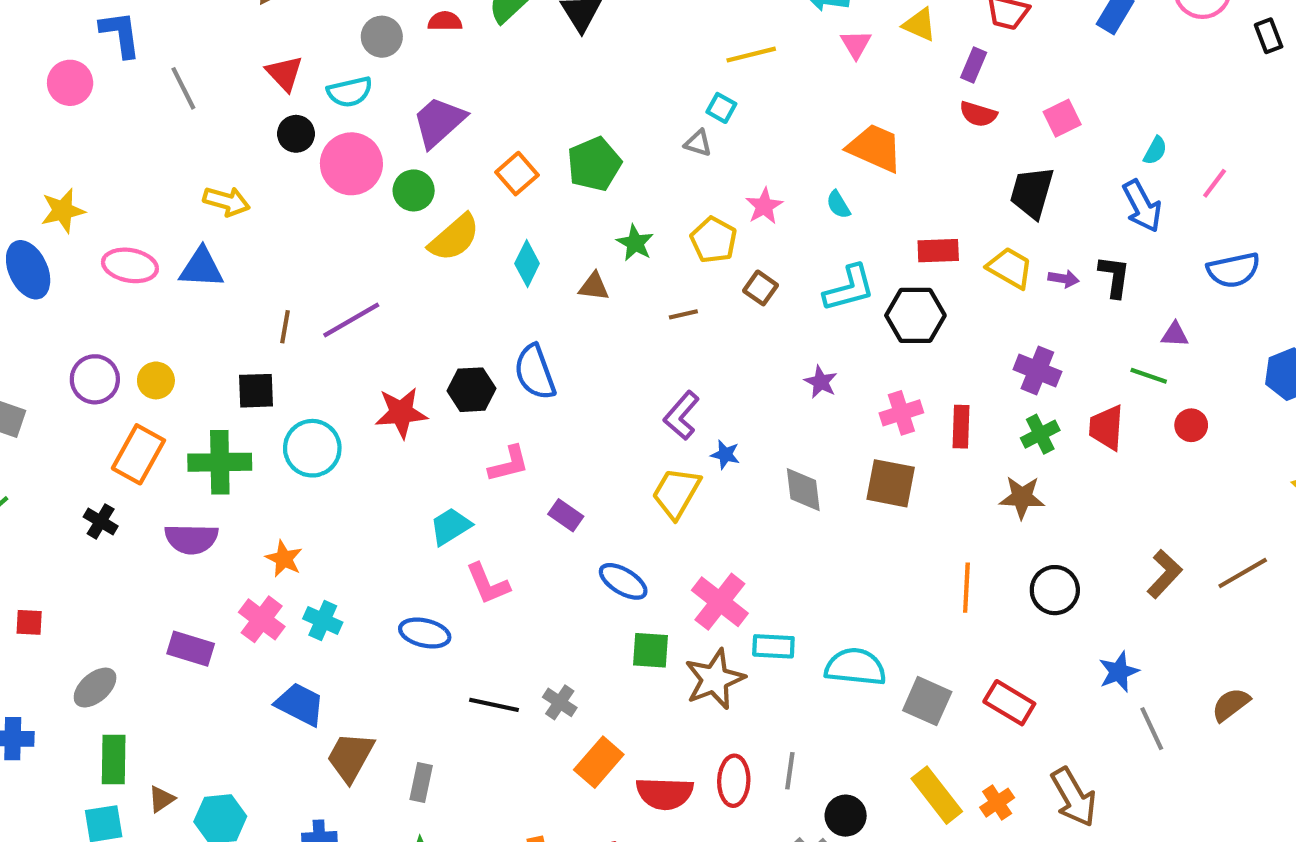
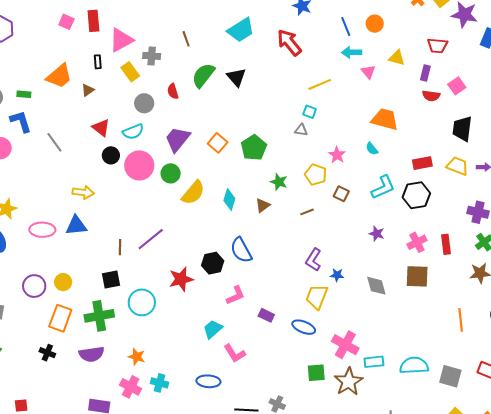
red semicircle: (445, 21) -> (173, 91), turned -98
pink square: (1062, 118) -> (457, 86), moved
orange square: (517, 174) -> (218, 143), moved
brown triangle: (594, 286) -> (263, 205), turned -35
blue ellipse: (623, 581) -> (304, 327), moved

